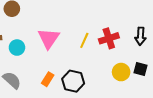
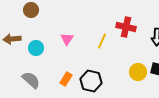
pink triangle: (49, 38) -> (67, 39), size x0.6
red cross: (109, 38) -> (126, 27), moved, turned 30

